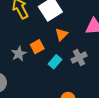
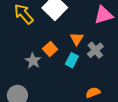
orange triangle: (61, 34) -> (77, 39), moved

